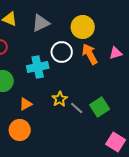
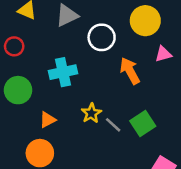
yellow circle: (83, 27) -> (145, 21), moved
white circle: (62, 52) -> (102, 37), moved
orange arrow: (90, 54) -> (130, 71), moved

